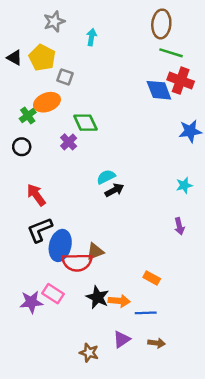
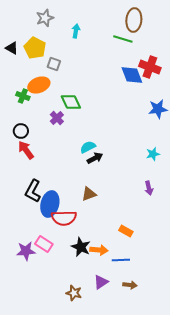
green line: (171, 53) -> (123, 39), moved
green cross: (28, 115) -> (23, 96), turned -32
black circle: (22, 147) -> (21, 131), moved
red arrow: (36, 195) -> (26, 150), moved
black L-shape: (40, 230) -> (33, 191), turned -40
brown triangle: (95, 252) -> (89, 194), moved

